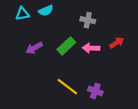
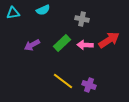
cyan triangle: (22, 14) -> (13, 13), moved
red arrow: (117, 43) -> (109, 40), size x1.5

